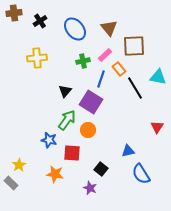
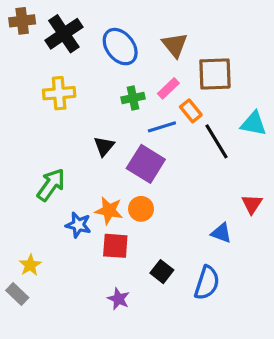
black cross: (40, 21) -> (64, 34), size x1.6
blue line: (101, 79) -> (162, 127), turned 54
green arrow: (67, 120) -> (51, 185), moved
blue triangle: (128, 151) -> (221, 233), moved, turned 32
orange star: (55, 174) -> (109, 210), moved
blue semicircle: (141, 174) -> (207, 283), moved, turned -130
purple star: (90, 188) -> (119, 299), moved

